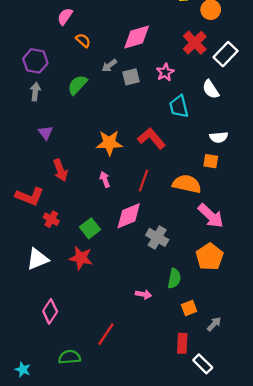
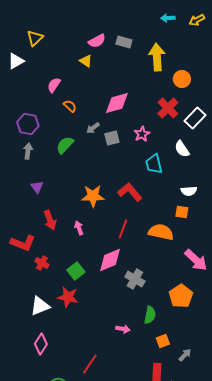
pink arrow: (105, 179) -> (79, 228), moved
pink arrow: (211, 216) -> (196, 260), moved
white triangle: (38, 259) -> (40, 306), moved

